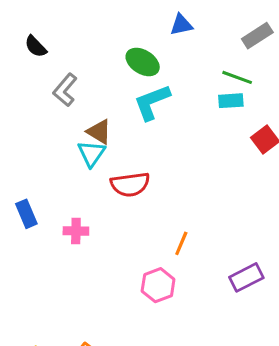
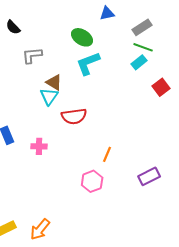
gray rectangle: (257, 36) -> (142, 27), moved
gray L-shape: (65, 90) -> (32, 55), turned 45
cyan rectangle: (231, 101) -> (139, 62), turned -35

